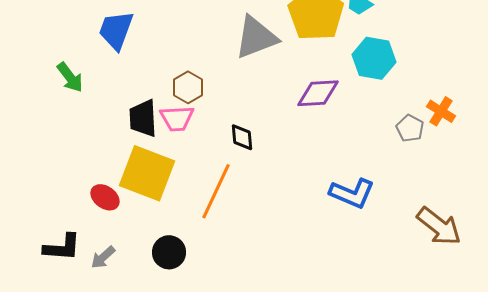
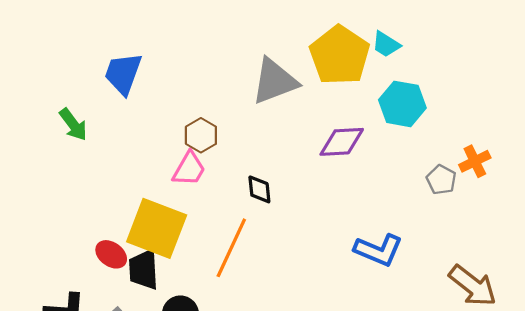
orange cross: (441, 111) -> (475, 161), turned 32
black trapezoid: (143, 118) -> (144, 270), moved
pink trapezoid: (177, 118) -> (189, 169), turned -57

